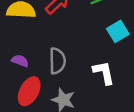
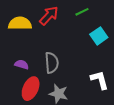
white L-shape: (104, 73) -> (100, 80), moved

